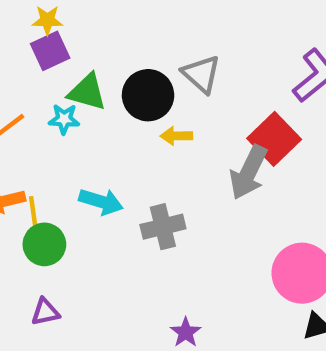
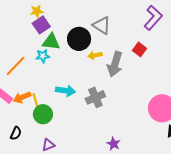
yellow star: (47, 20) -> (37, 11), moved
purple square: (50, 51) -> (41, 25), moved
red square: (274, 139) -> (140, 49), size x0.6
gray arrow: (249, 172) -> (115, 64), moved

